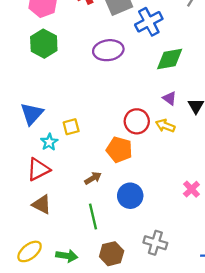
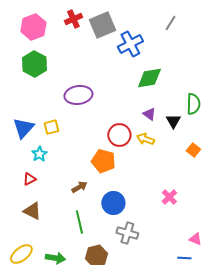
purple ellipse: (108, 50) -> (78, 95), moved
yellow square: (71, 127) -> (51, 127), moved
red triangle: (38, 169) -> (29, 179), size x0.6
gray cross: (155, 243) -> (127, 233), moved

